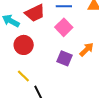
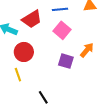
yellow line: (23, 76) -> (18, 75), moved, turned 32

